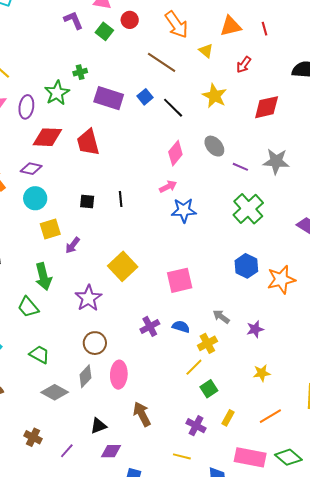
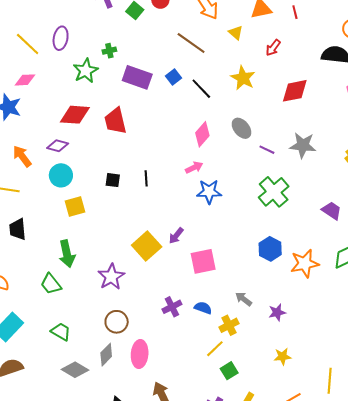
purple ellipse: (26, 107) -> (61, 38), moved
purple arrow: (73, 245) -> (176, 236), moved

